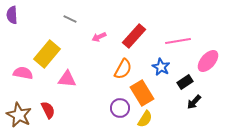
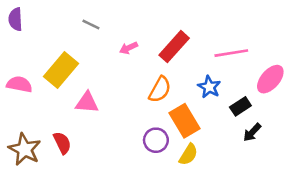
pink semicircle: (23, 73) -> (19, 84), moved

